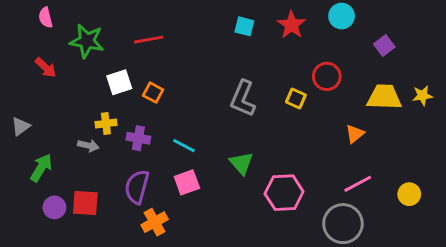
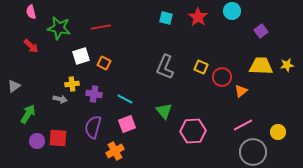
red circle: (327, 76) -> (222, 77), moved
orange cross: (155, 222) -> (115, 151), moved
gray circle: (343, 224) -> (253, 152), moved

